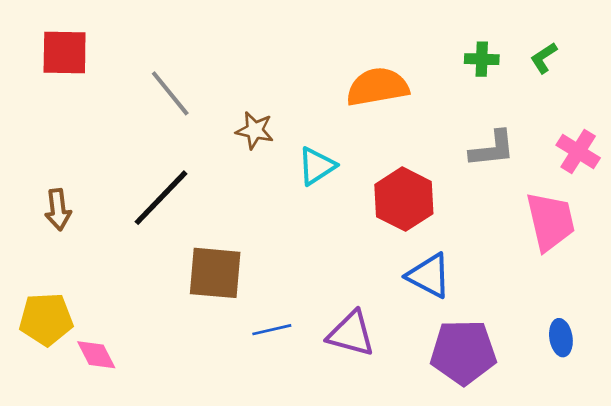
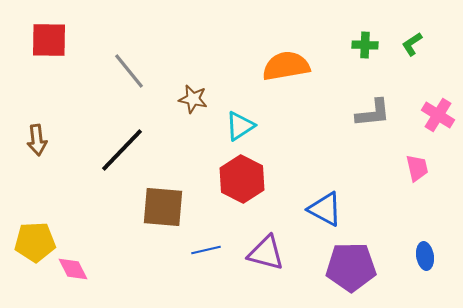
red hexagon: (404, 199) -> (242, 179), moved
brown arrow: (58, 210) -> (37, 140), moved
pink trapezoid: (550, 221) -> (417, 168), size x0.6

